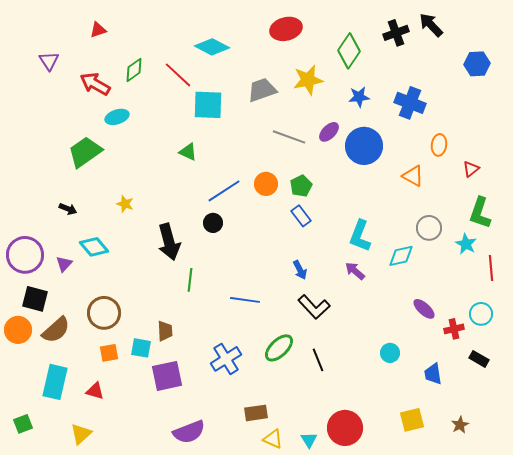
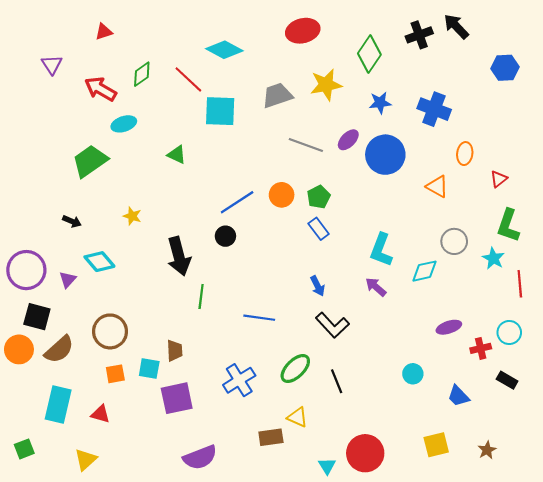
green triangle: (188, 152) -> (177, 155), moved
purple ellipse: (424, 309) -> (449, 327), turned -60
blue trapezoid: (433, 374) -> (458, 396), turned -35
yellow triangle: (273, 439) -> (297, 417), moved

